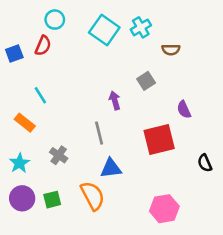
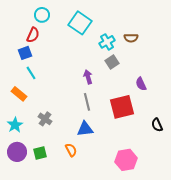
cyan cross: (141, 27) -> (107, 42), moved
blue square: (14, 53) -> (25, 53), moved
gray line: (99, 133) -> (87, 102), moved
orange semicircle: (93, 196) -> (71, 150), size x0.6

